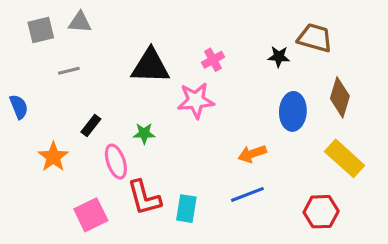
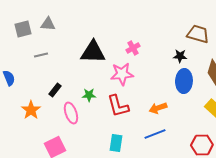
black star: (279, 57) -> (180, 56), moved
red L-shape: (144, 198) -> (118, 106), moved

